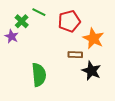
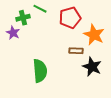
green cross: (22, 21) -> (23, 18), turned 32

